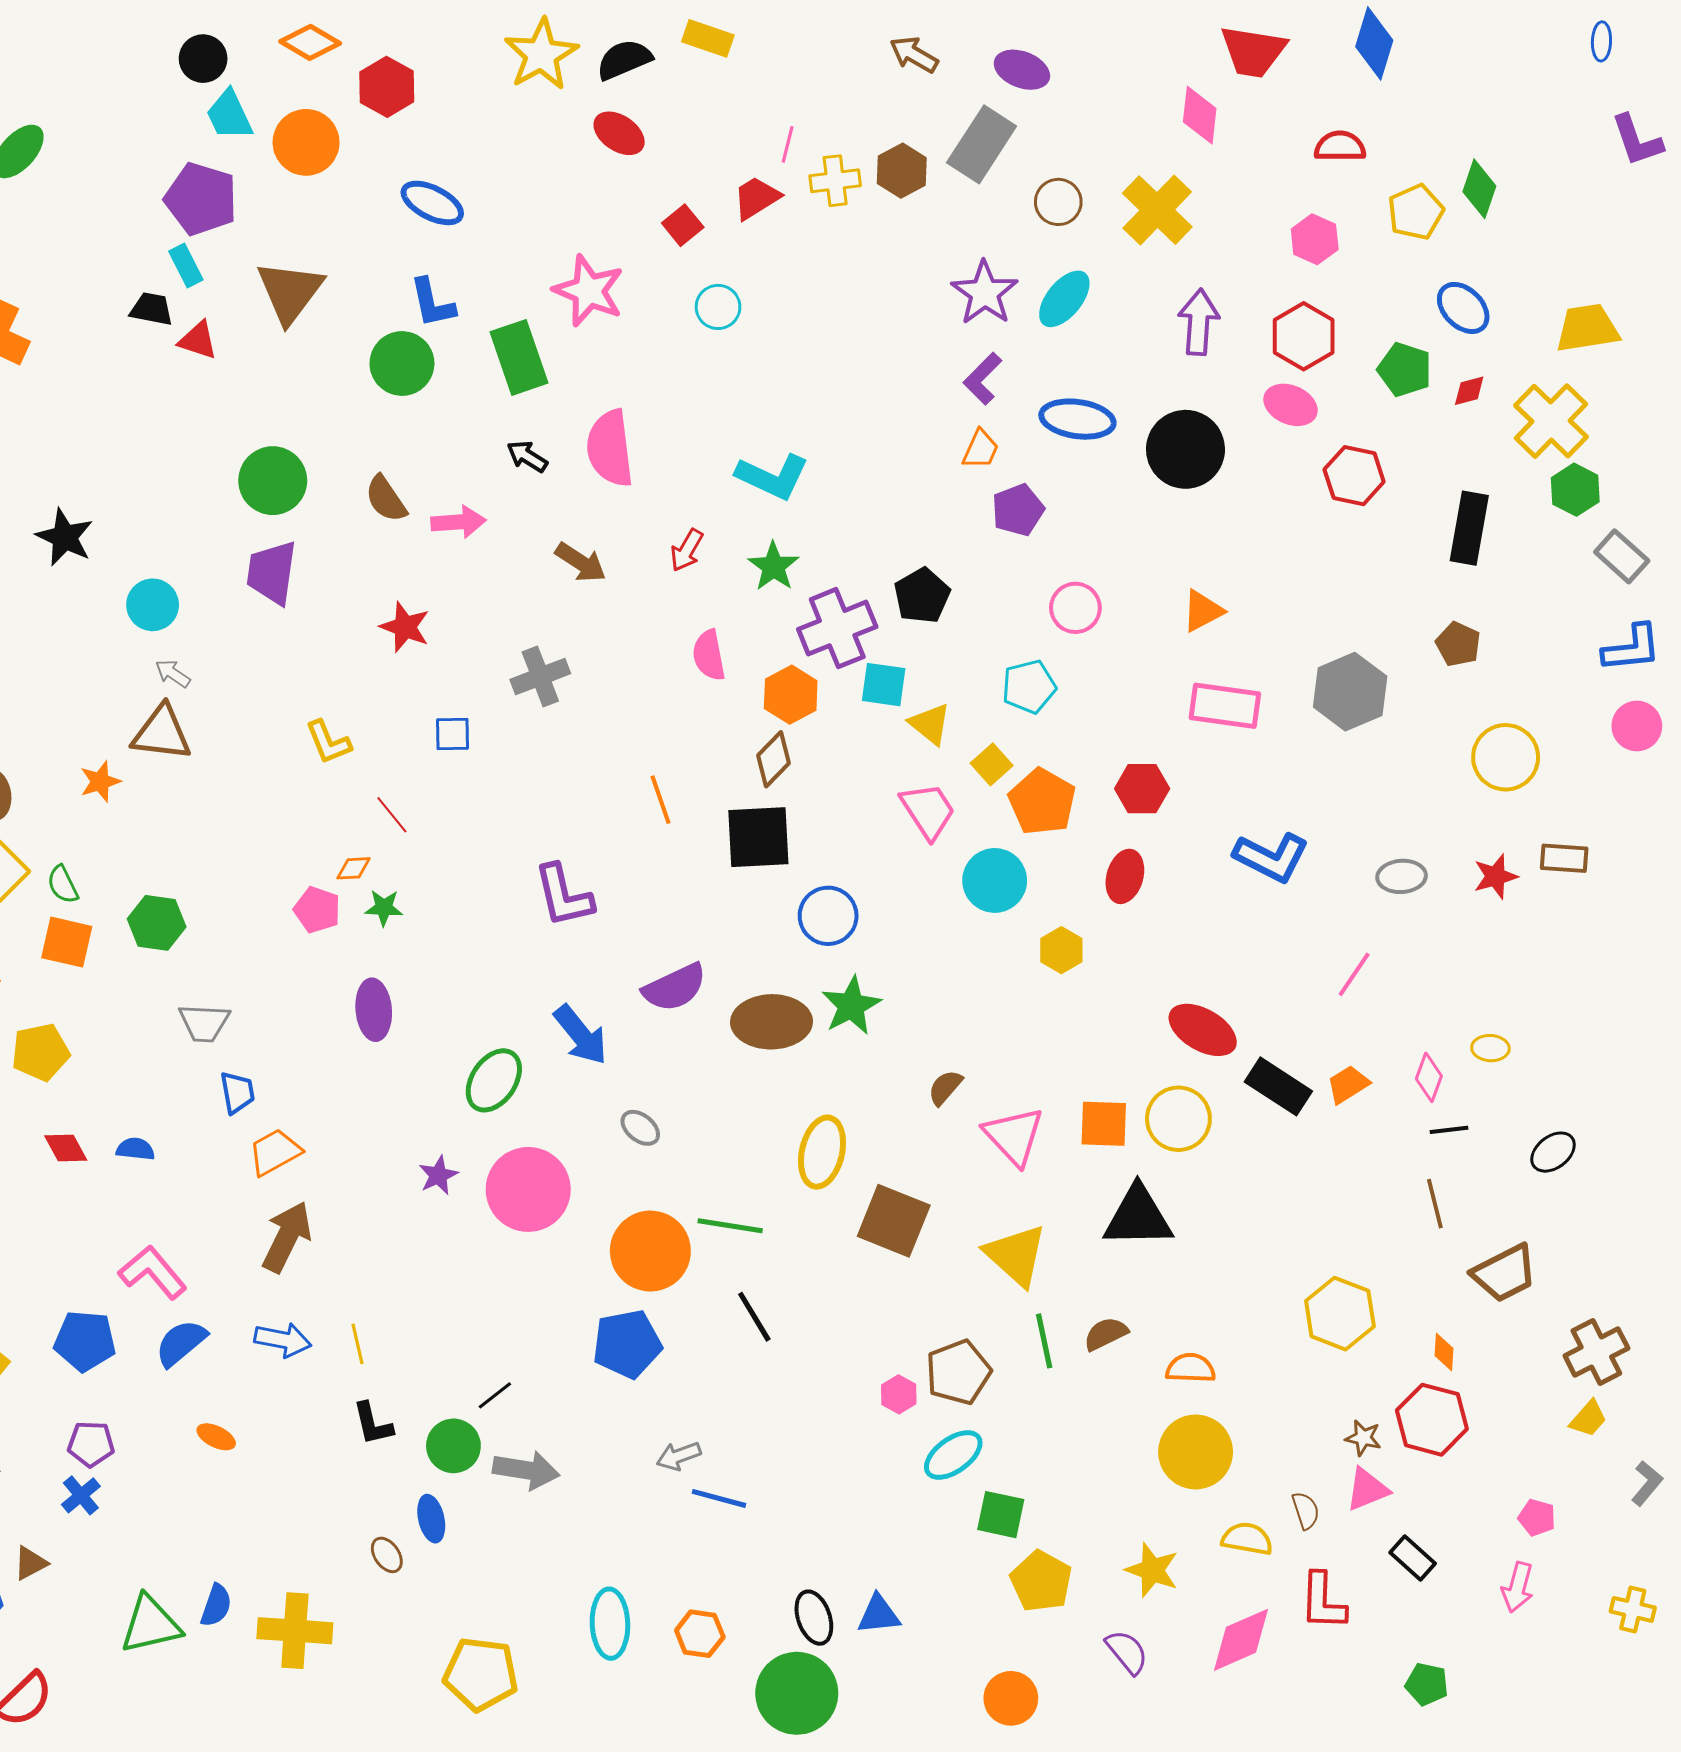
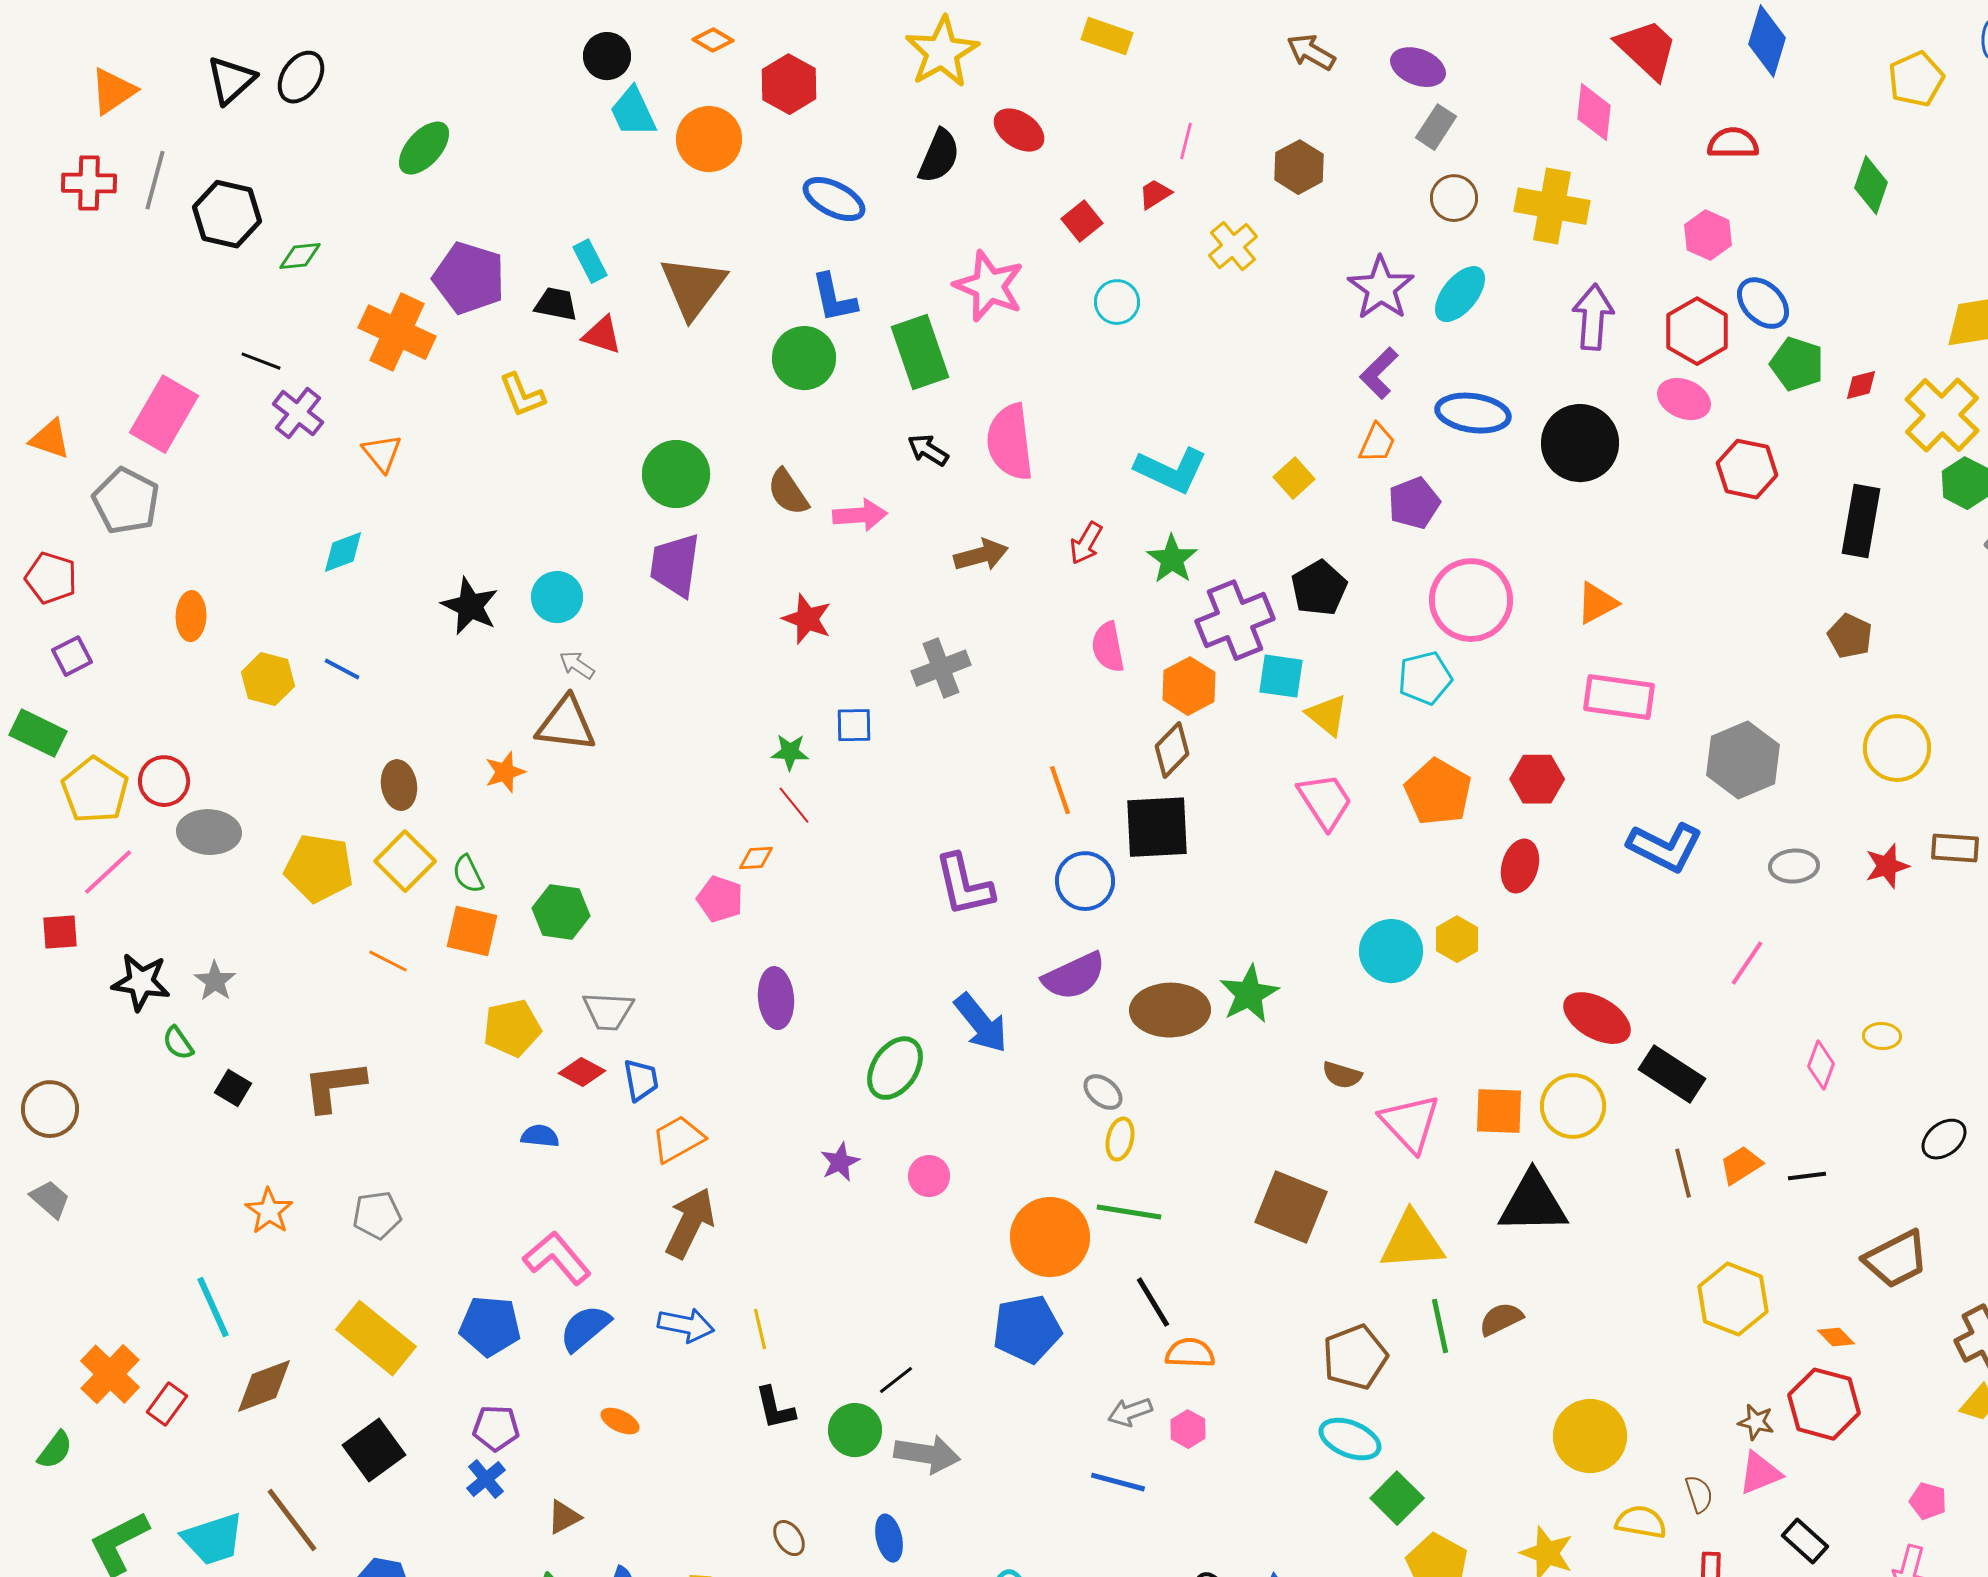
orange diamond: (310, 42) -> (713, 40), size x0.7
red trapezoid: (1253, 51) -> (1647, 49), turned -146
black semicircle: (624, 60) -> (939, 156), moved, turned 136
gray rectangle: (982, 144) -> (1436, 127), moved, size x0.6
yellow cross: (835, 181) -> (1233, 246), moved, turned -33
red trapezoid: (756, 198) -> (1155, 194), size x0.7
purple pentagon: (201, 199) -> (469, 278), moved
yellow cross: (1157, 210) -> (1552, 206), turned -34
yellow pentagon: (1416, 212) -> (1916, 79), moved
blue ellipse: (1463, 308) -> (1763, 303), moved
black star: (65, 537) -> (470, 606), moved
brown arrow: (581, 562) -> (981, 555), turned -48
pink circle: (1075, 608) -> (1471, 600), size x1.6
gray hexagon: (1350, 692) -> (1743, 760), moved
yellow L-shape: (328, 742) -> (522, 395), moved
yellow square: (992, 764) -> (1294, 478), moved
cyan circle: (995, 880) -> (1391, 951), moved
green star: (384, 908) -> (790, 752), moved
blue circle: (828, 916) -> (1085, 881), moved
yellow pentagon: (40, 1052) -> (512, 1028), moved
orange trapezoid: (1348, 1084) -> (1741, 1165), moved
brown semicircle: (945, 1087) -> (1342, 1075), turned -114
gray ellipse: (640, 1128) -> (1103, 1092), moved
black line: (1449, 1130) -> (1807, 1176), moved
red diamond: (66, 1148) -> (582, 1072), moved, turned -33
yellow ellipse: (822, 1152) -> (1120, 1139), moved, size x0.6
pink circle: (528, 1189) -> (929, 1176), size x0.5
brown line: (1435, 1204) -> (1683, 1173), moved
yellow triangle: (1016, 1255) -> (1412, 1241), turned -46
orange diamond: (1444, 1352) -> (1836, 1337), turned -48
orange semicircle: (1191, 1368) -> (1190, 1353), moved
pink hexagon: (899, 1394) -> (1188, 1429), moved
cyan ellipse: (953, 1455) -> (1350, 1439), turned 58
gray arrow: (679, 1456) -> (1130, 1412), moved
green square: (1001, 1515) -> (1397, 1498), turned 33
blue ellipse: (431, 1519) -> (889, 1538), moved
brown triangle: (30, 1563) -> (564, 1517), moved

